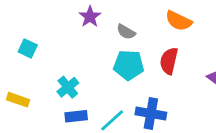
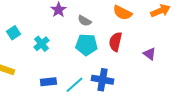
cyan square: (28, 48) -> (13, 33), turned 32
cyan cross: (68, 87) -> (41, 44), moved

